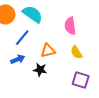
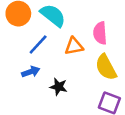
orange triangle: (48, 51) -> (74, 46), moved
yellow semicircle: (76, 52) -> (106, 67), size x1.5

